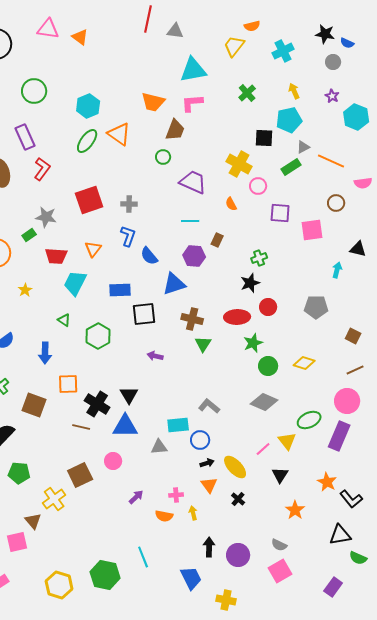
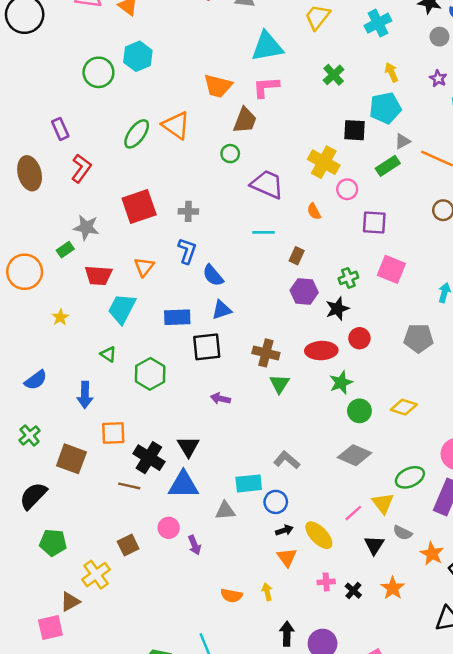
green circle: (34, 91) -> (98, 72), moved
cyan hexagon: (88, 106) -> (138, 56), moved
purple rectangle: (25, 137) -> (60, 129), size x0.7
pink square: (312, 230) -> (391, 269), moved, turned 30
purple hexagon: (194, 256) -> (304, 291), moved
blue triangle: (174, 284) -> (222, 310), moved, size x0.7
brown square: (80, 475) -> (128, 545), size x0.7
pink cross: (176, 495) -> (326, 582), moved
purple arrow: (136, 497) -> (194, 545), moved, turned 112
black cross: (238, 499) -> (353, 591), moved
brown triangle: (33, 521) -> (70, 602), turned 42
gray semicircle: (279, 545) -> (403, 533), moved

